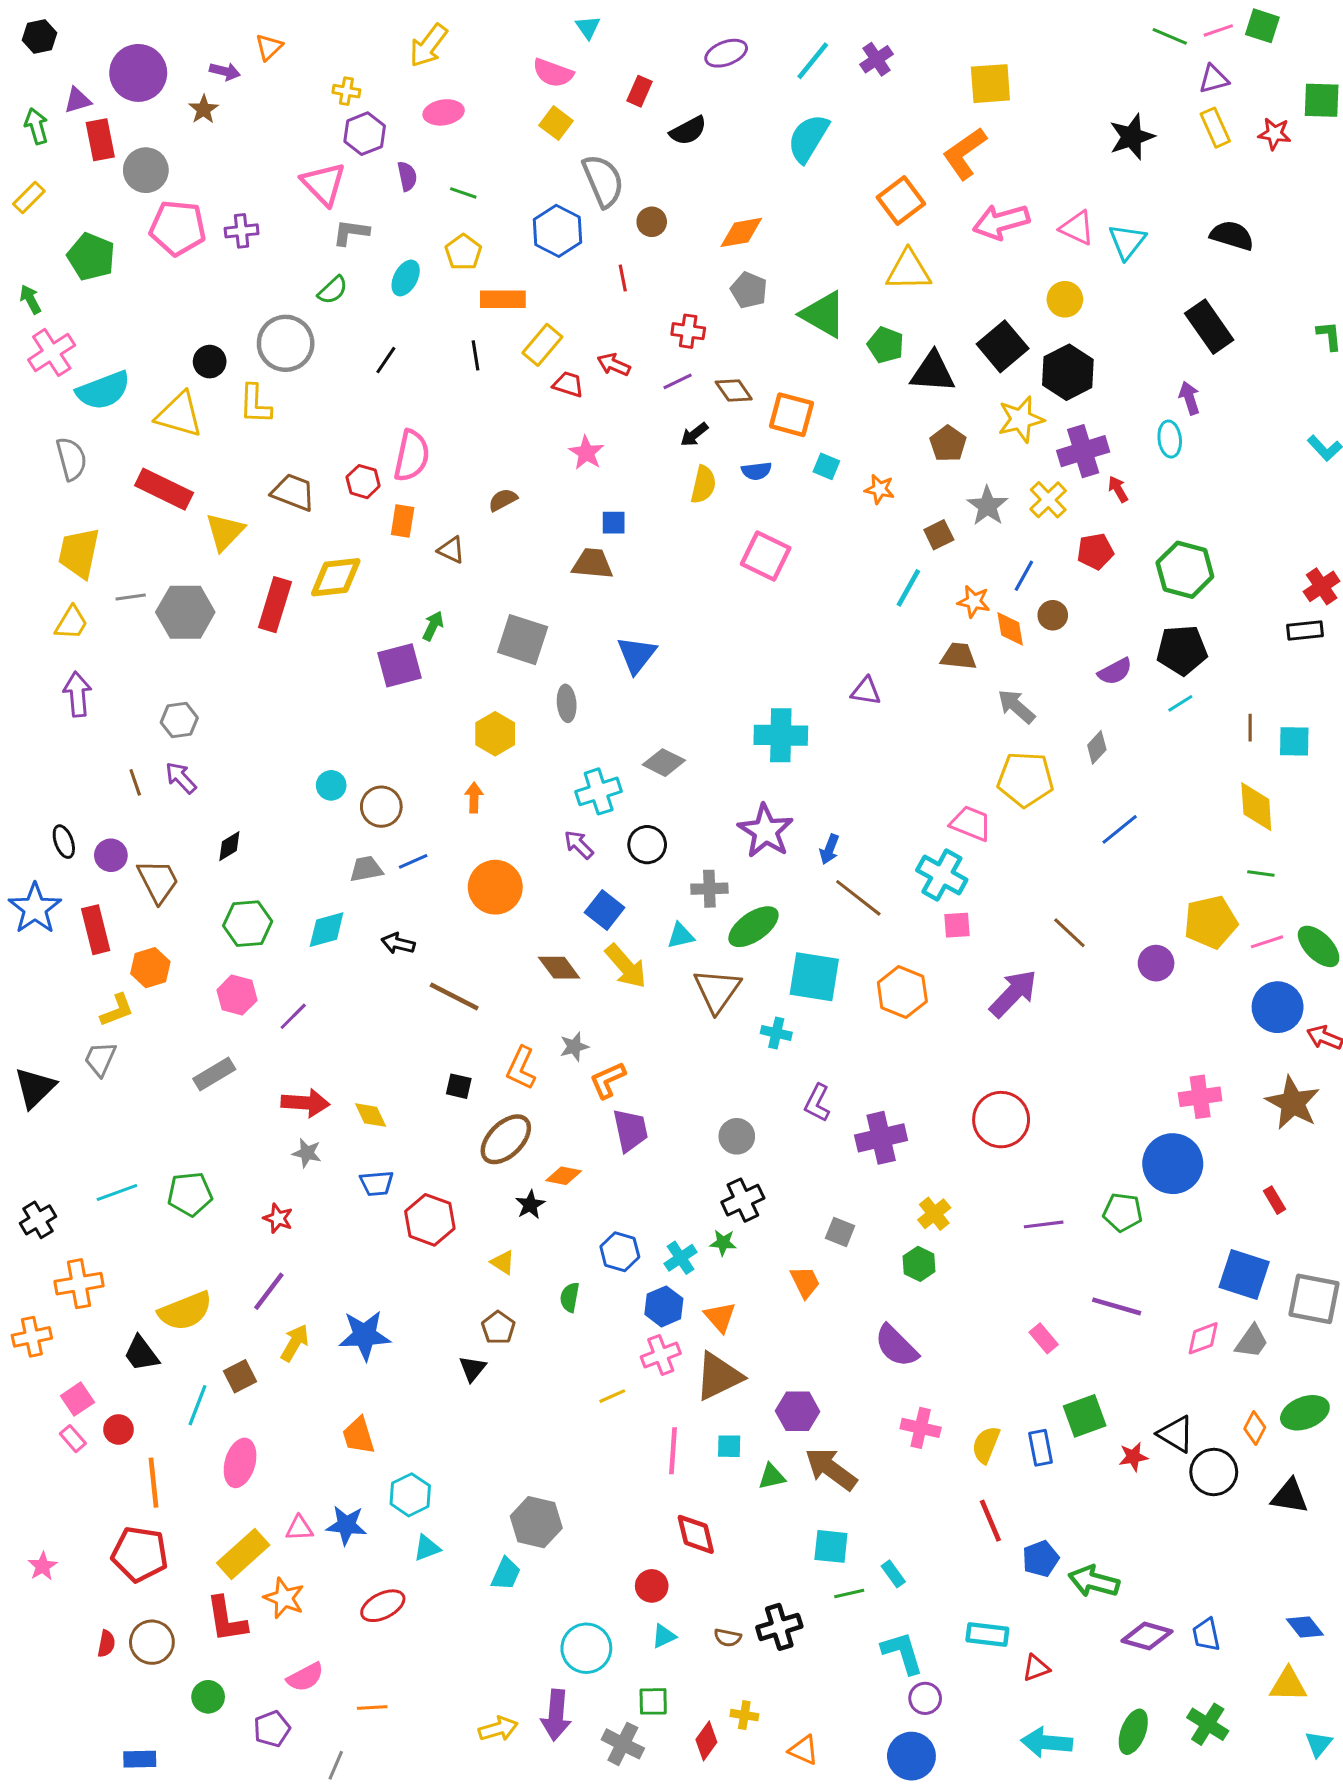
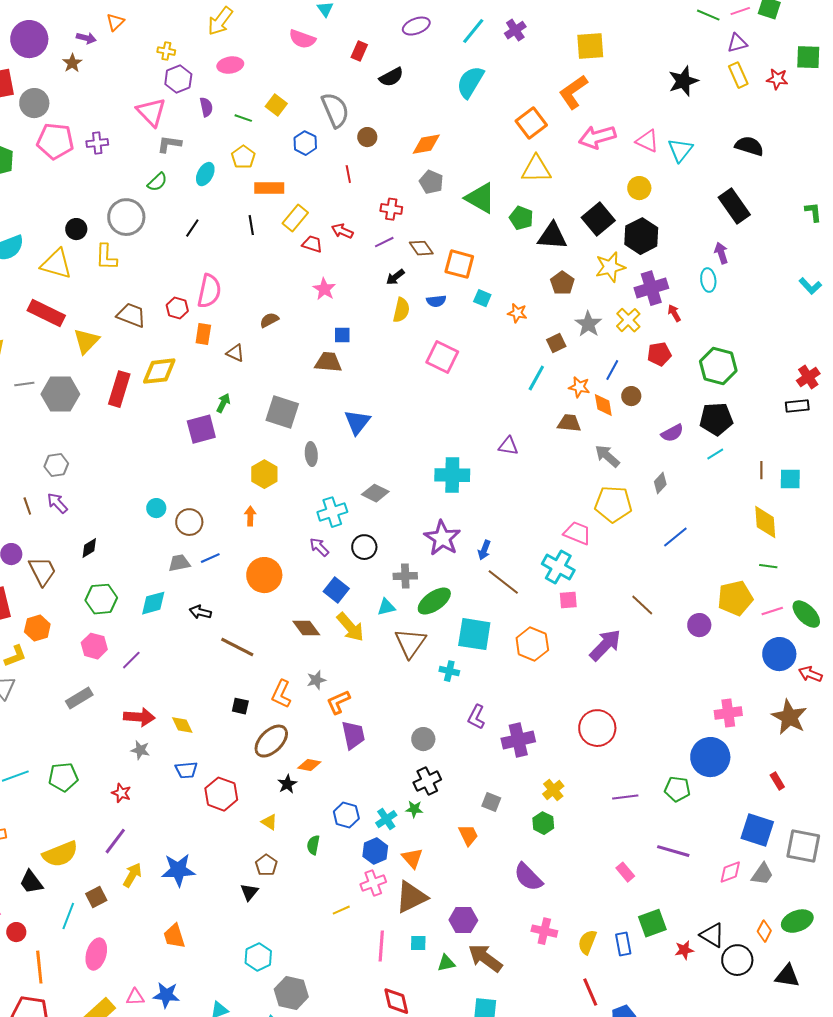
yellow square: (556, 123) -> (276, 105), moved
blue hexagon: (558, 231) -> (305, 143), size x0.7
cyan hexagon: (410, 1495) -> (258, 957), moved

